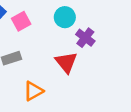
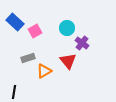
orange triangle: (33, 91) -> (44, 71), moved

